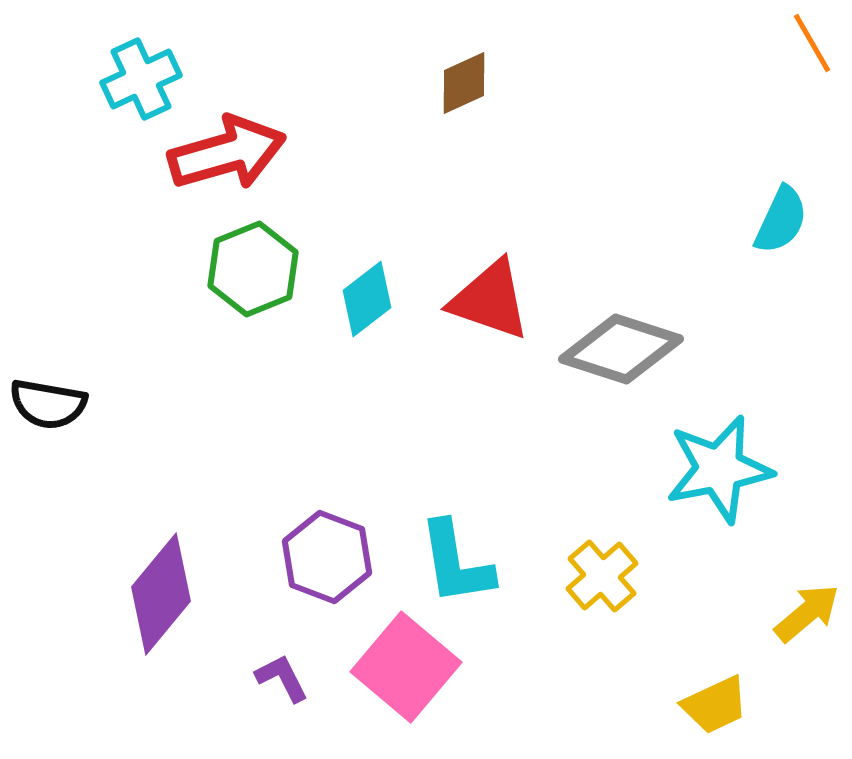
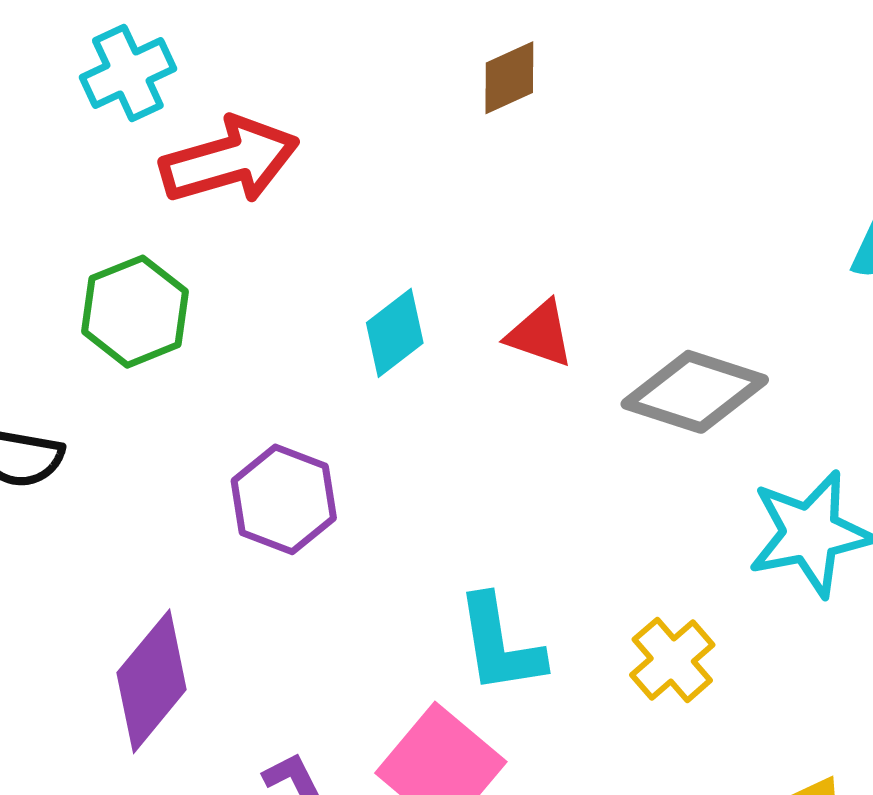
green hexagon: (253, 269) -> (135, 312), moved
red triangle: (490, 300) -> (540, 334), size x0.7
purple hexagon: (327, 557) -> (284, 499), moved

